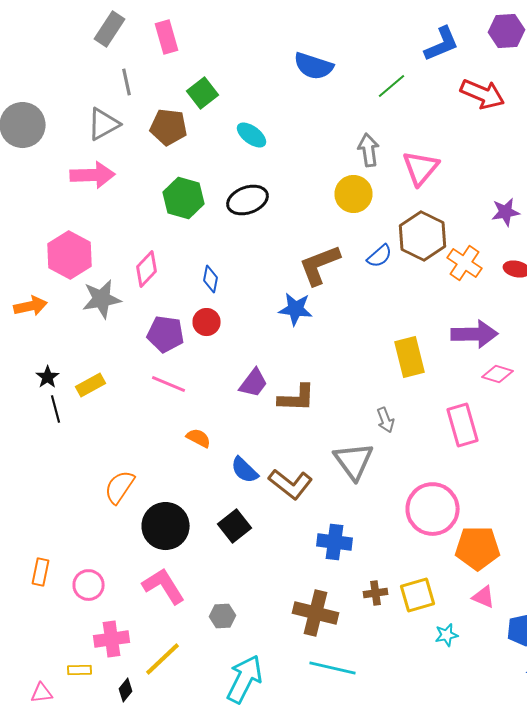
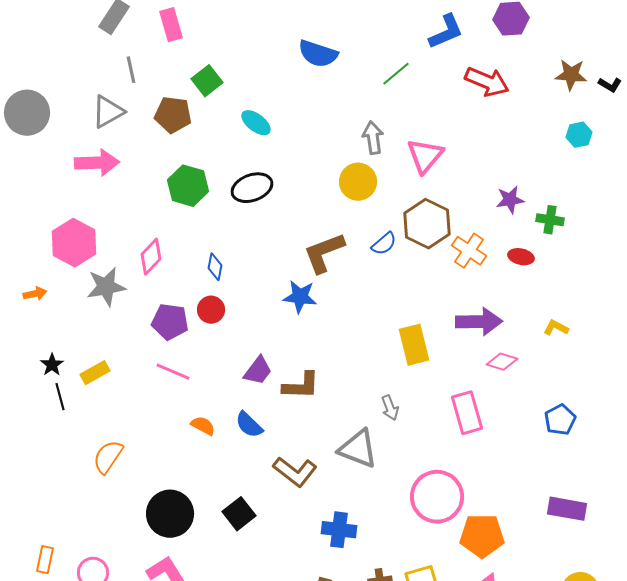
orange arrow: (30, 306) -> (35, 294), size x0.7
gray triangle: (354, 461) -> (358, 449), turned -33
blue semicircle: (244, 470) -> (249, 425), moved
orange semicircle: (120, 487) -> (108, 457), moved

